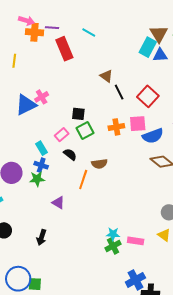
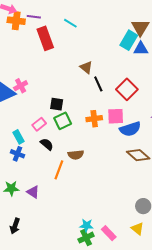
green star: (37, 179) -> (11, 188), moved
pink rectangle: (136, 241) -> (109, 233), turned 35

